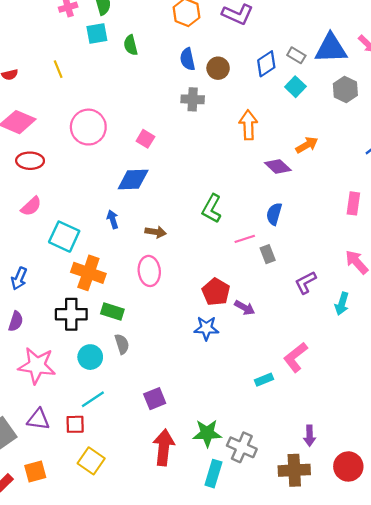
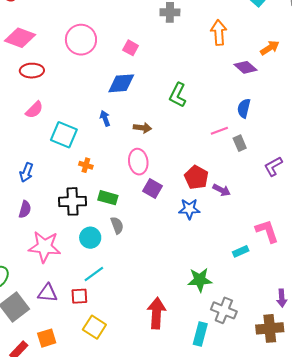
green L-shape: (212, 209) -> (178, 95), moved
orange cross: (88, 273) -> (86, 165), size x0.5
pink L-shape: (295, 357) -> (267, 231), turned 112
purple square: (155, 399) -> (153, 189), moved, turned -36
green star: (207, 433) -> (200, 280), moved

